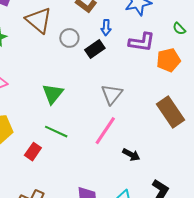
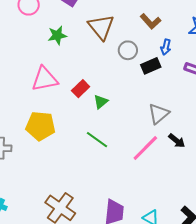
green triangle: (53, 94) -> (101, 102), size x0.7
red rectangle: (33, 152) -> (81, 89), moved
black arrow: (131, 155) -> (177, 141), moved

